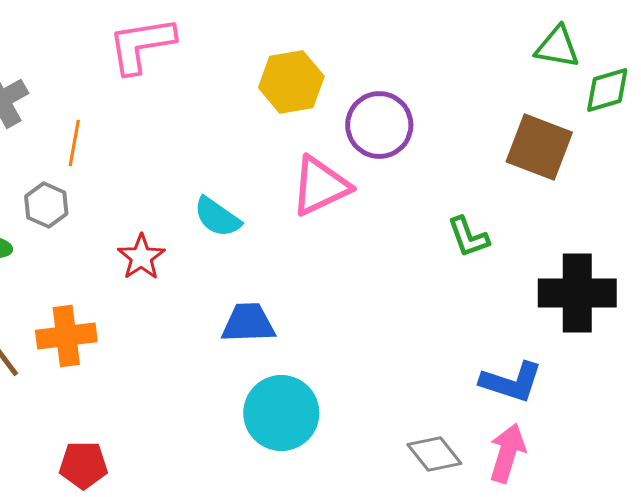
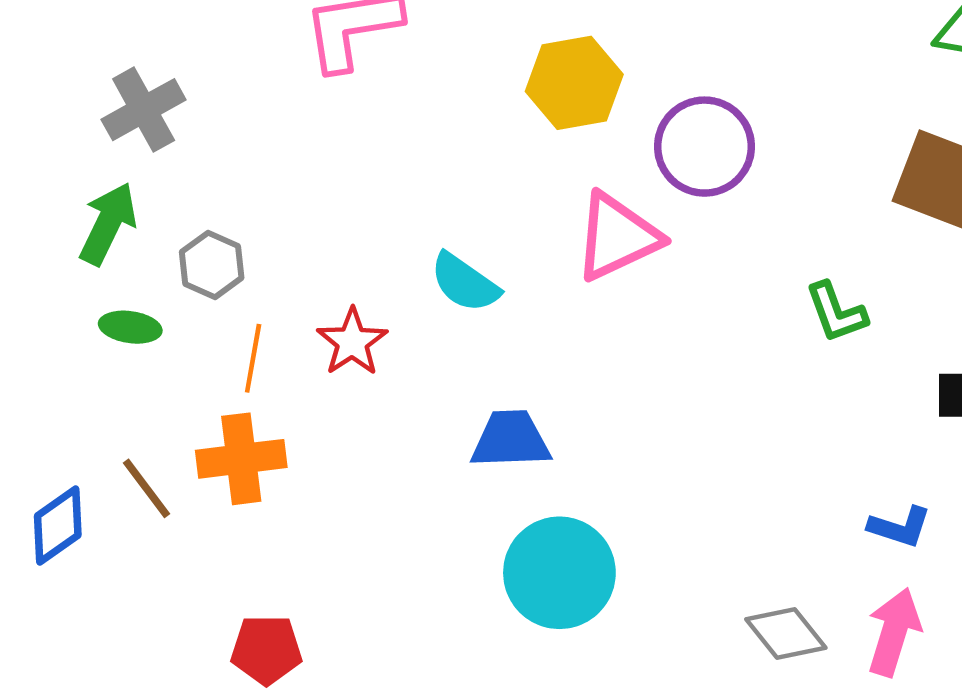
orange line: (74, 143) -> (253, 358), moved
blue L-shape: (511, 382) -> (900, 527), size x0.7

